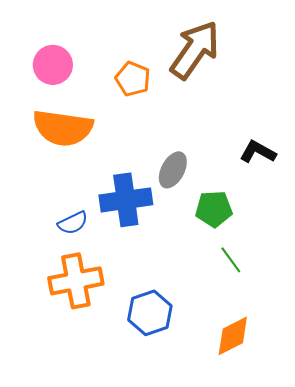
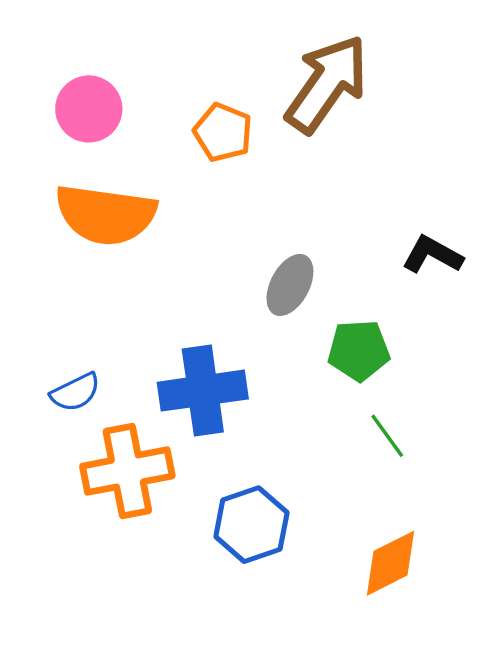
blue cross: (126, 200) -> (203, 391), moved
blue semicircle: (73, 223) -> (75, 392), moved

